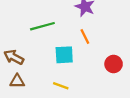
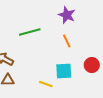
cyan square: (64, 55) -> (64, 71), moved

